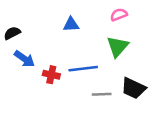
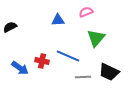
pink semicircle: (119, 15) -> (86, 12), moved
blue arrow: (24, 59) -> (20, 68), moved
blue line: (83, 69) -> (68, 56), turned 30

